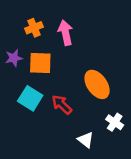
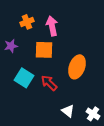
orange square: (40, 63) -> (44, 50), moved
orange ellipse: (97, 84) -> (77, 67), turned 55
white cross: (115, 122) -> (93, 114), moved

